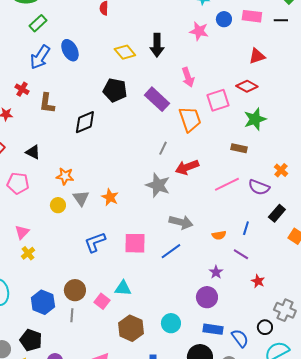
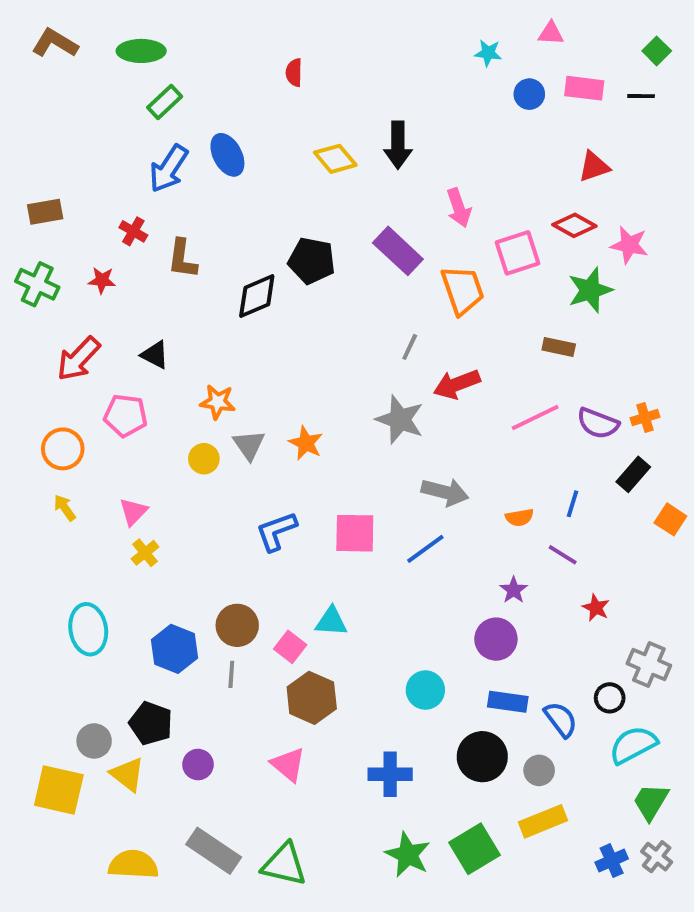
pink star: (199, 31) -> (629, 245), moved
black pentagon: (115, 90) -> (312, 261), moved
orange cross: (281, 170) -> (645, 418), moved, turned 32
brown hexagon: (131, 328) -> (312, 698), moved

